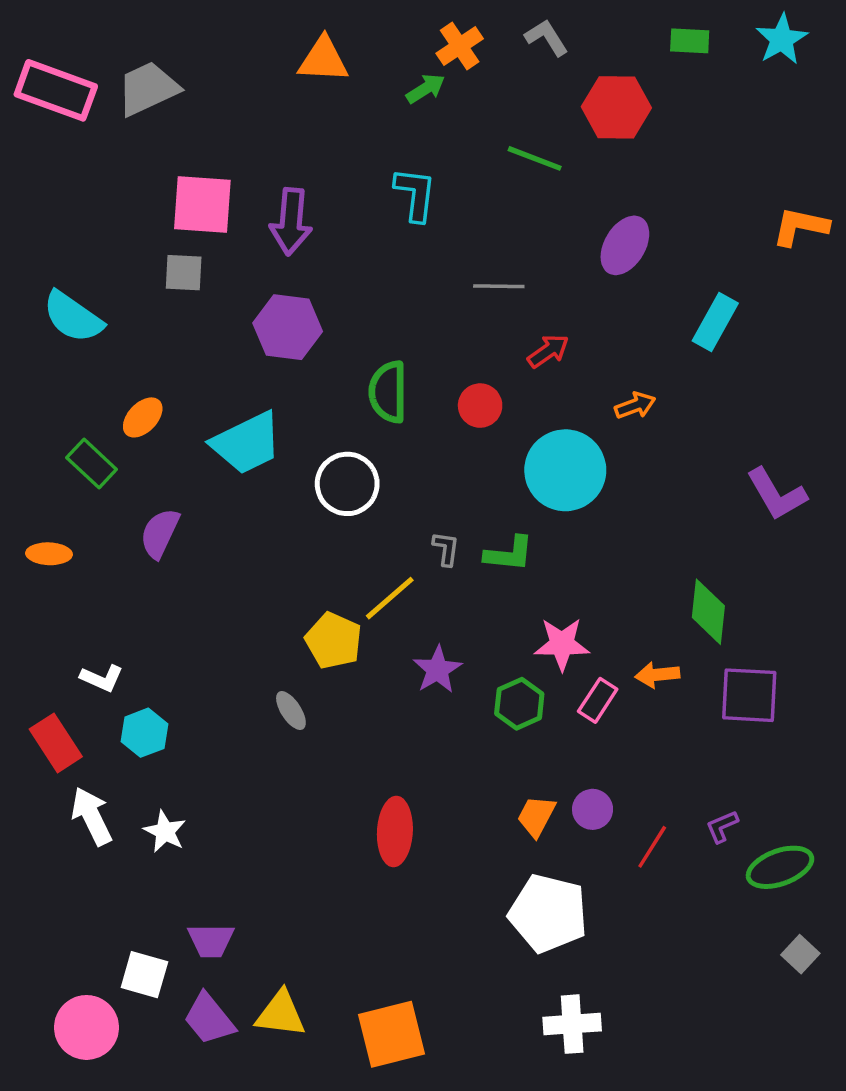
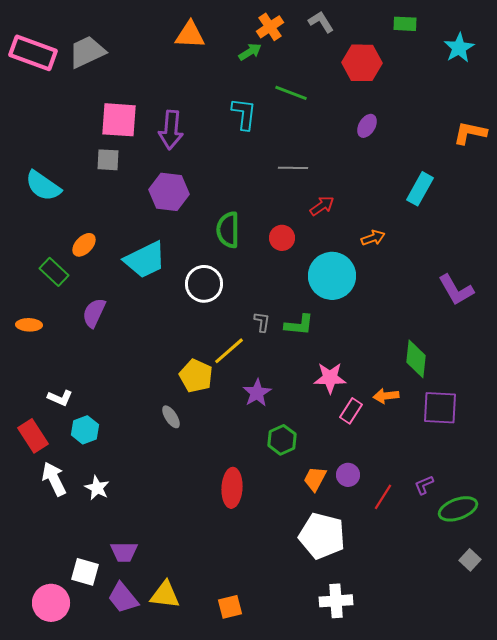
cyan star: (782, 39) -> (459, 48), moved
green line: (535, 158) -> (291, 93), moved
purple ellipse: (625, 245) -> (367, 126), moved, size x0.7
green hexagon: (519, 704) -> (282, 440), moved
orange square: (391, 1034) -> (230, 607), size x0.6

